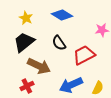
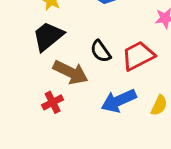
black semicircle: (59, 43) -> (101, 51), moved

